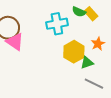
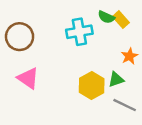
pink triangle: (15, 42) -> (28, 78), moved
yellow hexagon: (74, 52) -> (92, 86), moved

